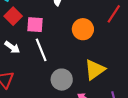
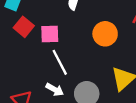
white arrow: (12, 47) -> (55, 90), moved

